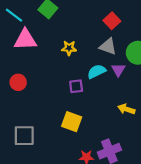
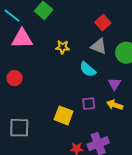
purple triangle: (118, 70) -> (114, 84), moved
cyan semicircle: (97, 71) -> (88, 69), turned -114
purple square: (76, 86) -> (89, 104), moved

